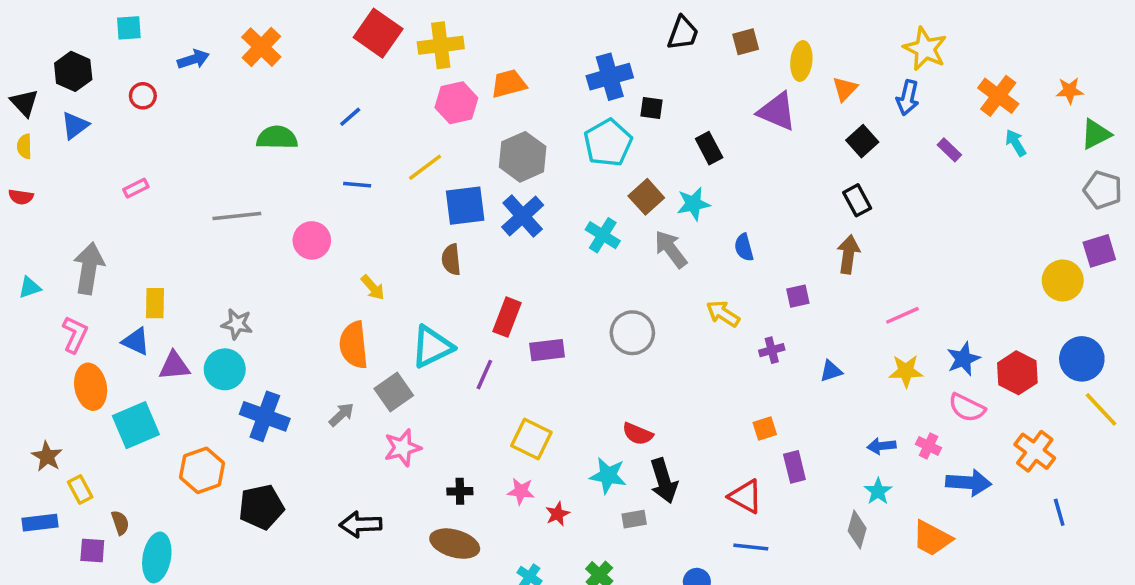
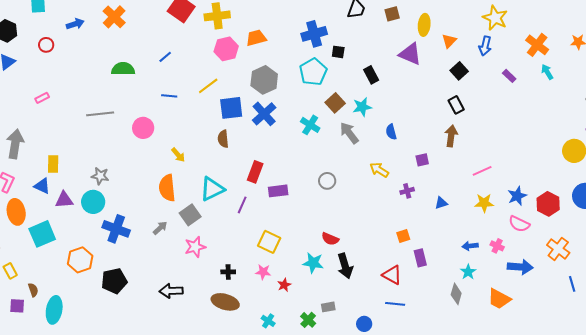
gray circle: (632, 333) -> (327, 181), size x0.7
gray rectangle: (634, 519) -> (328, 307), moved

